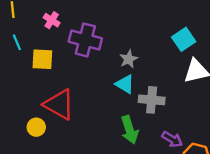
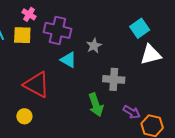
yellow square: (42, 59) -> (22, 35), moved
cyan triangle: (125, 84) -> (68, 60), moved
yellow circle: (36, 127) -> (24, 116), moved

